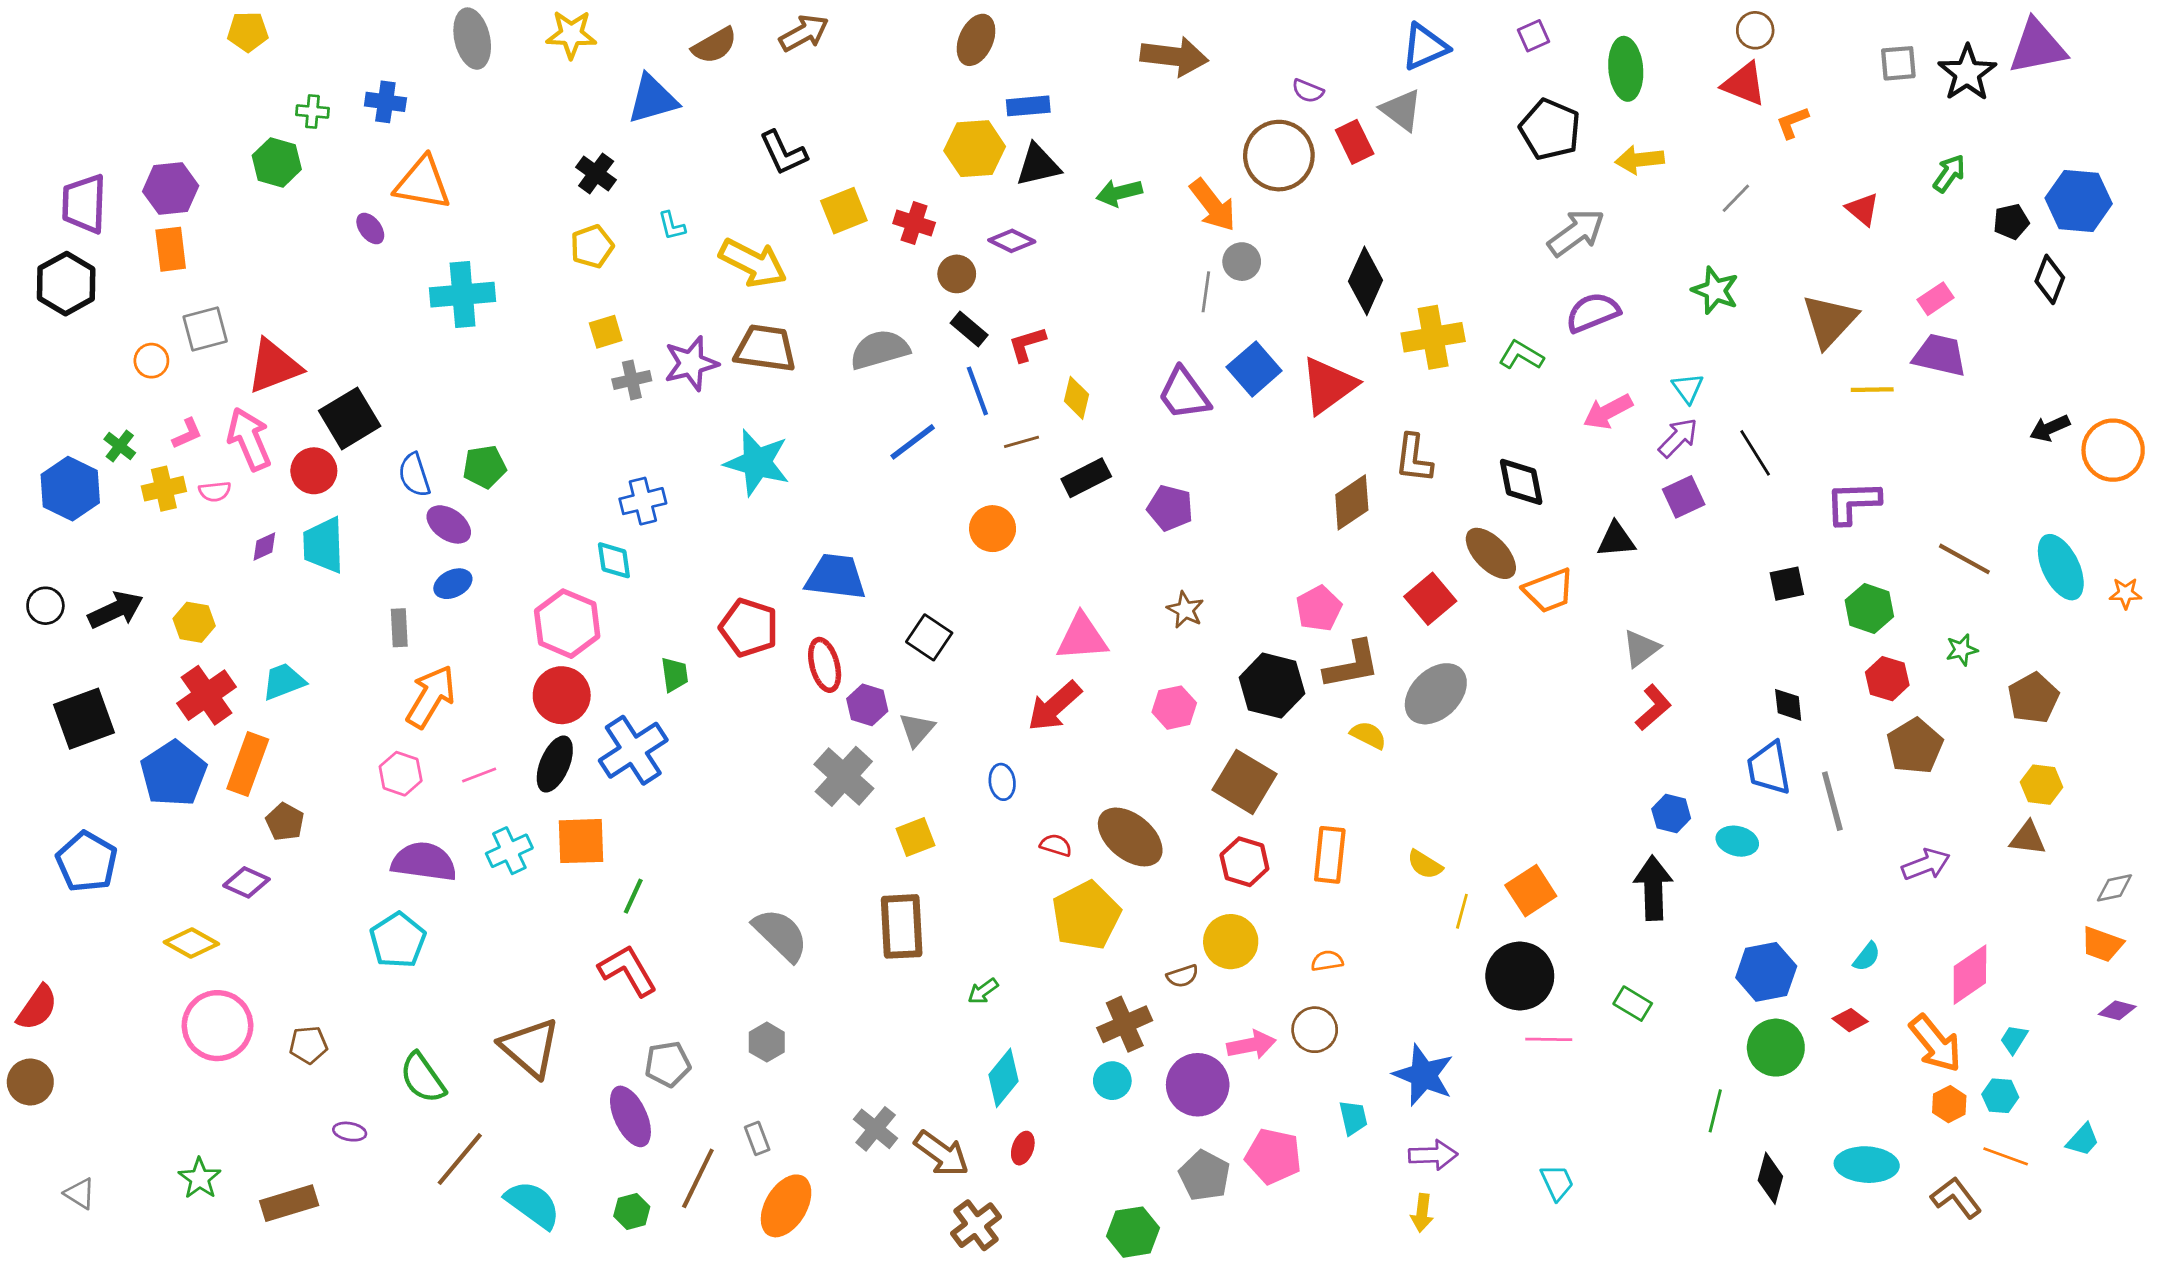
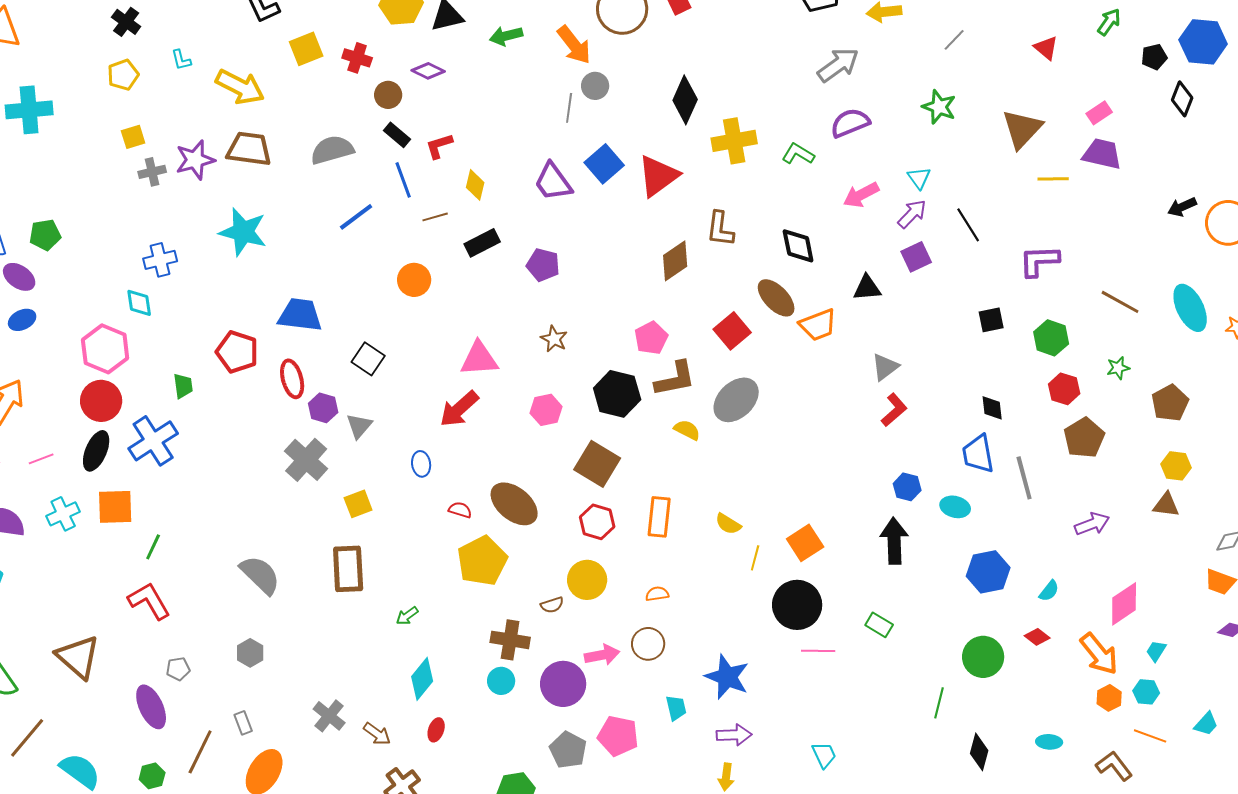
blue hexagon: (1766, 972) -> (988, 572), moved
brown cross: (1125, 1024) -> (510, 640), turned 33
gray pentagon: (668, 1064) -> (178, 669), size x0.7
brown arrow: (942, 1154) -> (377, 734), size x0.7
cyan ellipse: (1867, 1165) -> (1049, 742), size x0.6

